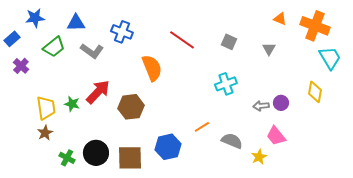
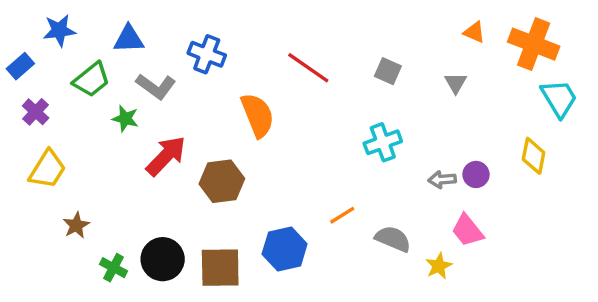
green star: (72, 104) -> (125, 119), moved
yellow trapezoid: (46, 108) -> (47, 169), moved, turned 40

